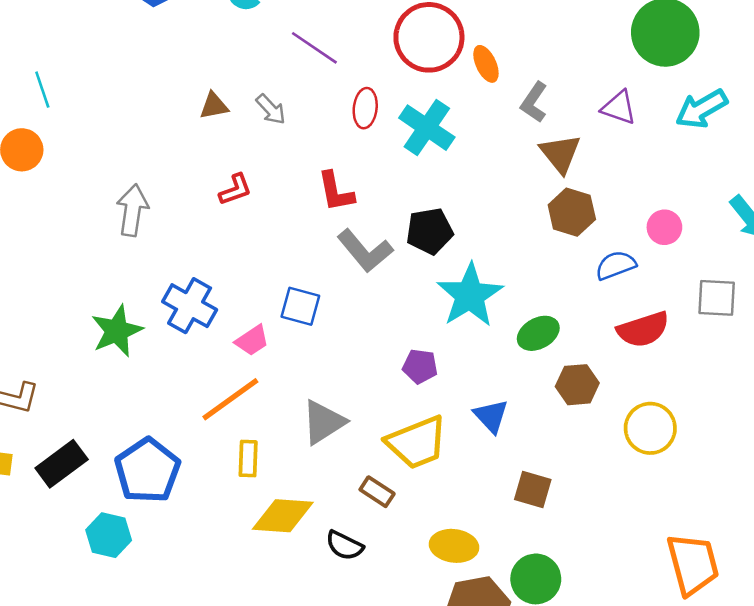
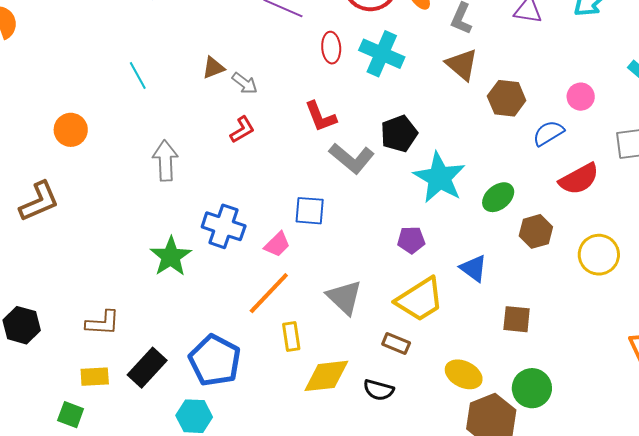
cyan line: (42, 90) -> (138, 75), moved
gray arrow: (271, 109) -> (245, 83), moved
brown triangle: (560, 154) -> (462, 65), moved
gray triangle: (323, 422) -> (344, 297), turned -33
yellow ellipse: (454, 546) -> (464, 374), turned 30

